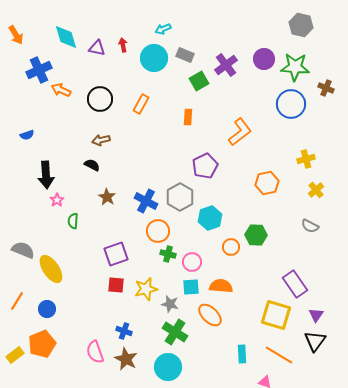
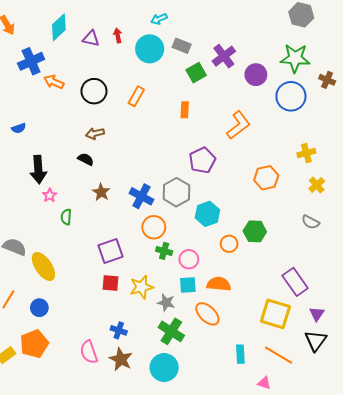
cyan diamond: (66, 37) -> (59, 27), turned 64
purple circle: (264, 59) -> (256, 75), moved

